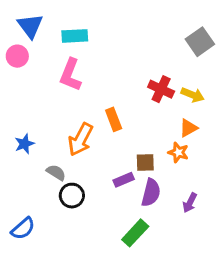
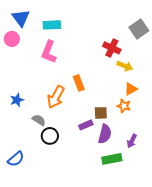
red cross: (161, 89) -> (112, 48), moved
yellow arrow: (193, 95) -> (125, 66), moved
green rectangle: (135, 233) -> (112, 159), moved, turned 36

